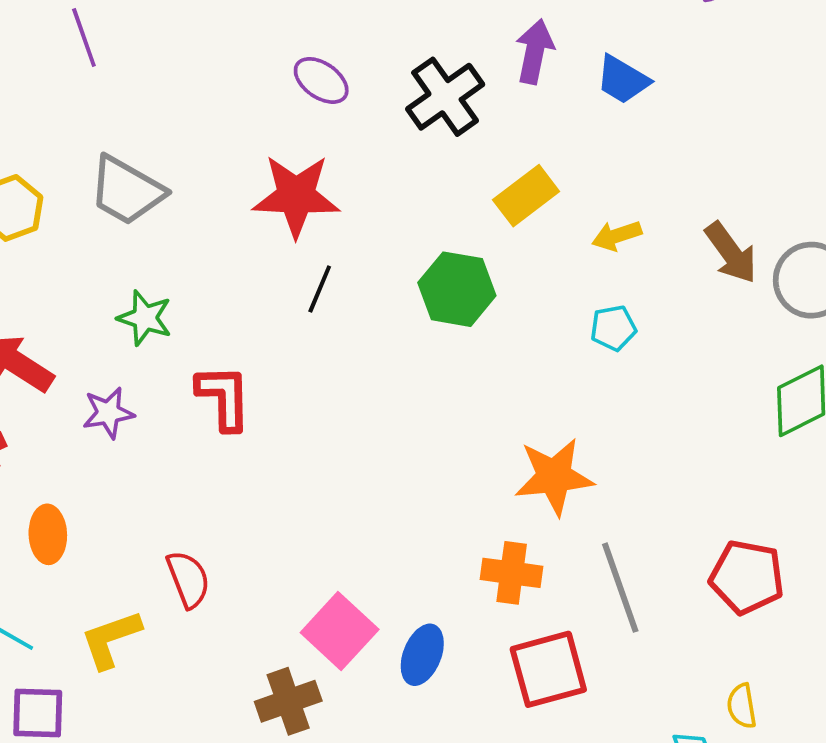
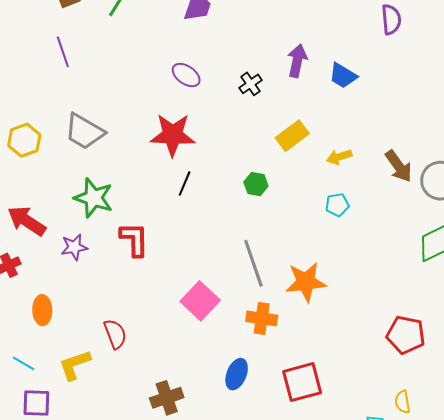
black cross: (445, 97) -> (250, 84), size x0.6
green hexagon: (457, 289) -> (256, 184), size x0.6
green star: (145, 318) -> (94, 198), size x1.4
orange cross: (512, 573) -> (262, 318), moved
gray line: (620, 588) -> (253, 263), moved
pink square: (340, 631) -> (200, 301), moved

